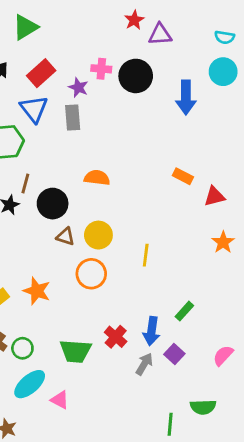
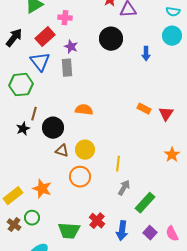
pink cross: (101, 69) -> (65, 18), moved
blue arrow: (186, 97) -> (146, 54), size x0.6
red triangle: (215, 196) -> (166, 114), moved, turned -42
green rectangle: (184, 311) -> (145, 203), size x1.5
blue arrow: (151, 331) -> (122, 231), moved
green circle: (22, 348) -> (32, 218), moved
purple square: (174, 354) -> (150, 233), moved
pink semicircle: (223, 355) -> (172, 234), turned -70
gray arrow: (144, 364) -> (124, 188), moved

